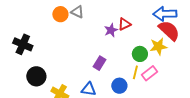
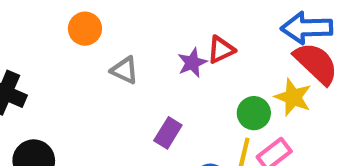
gray triangle: (77, 12) -> (125, 70), moved
yellow star: (158, 46) -> (293, 97), turned 30

